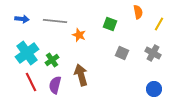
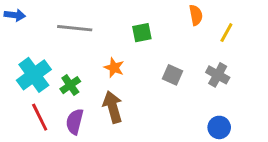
blue arrow: (22, 19) -> (15, 15), moved
green square: (110, 24) -> (142, 33), moved, turned -32
orange star: (79, 35) -> (114, 68), moved

